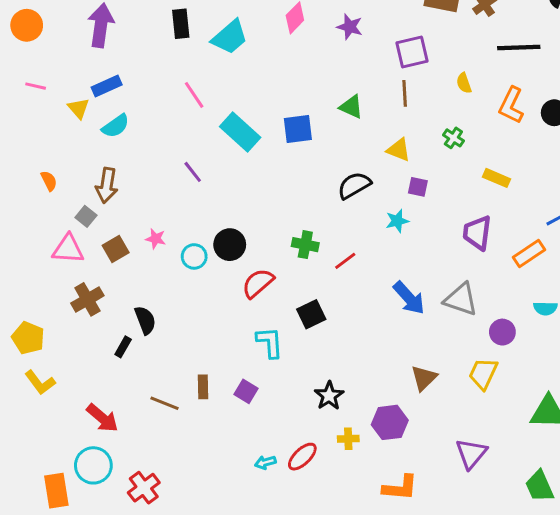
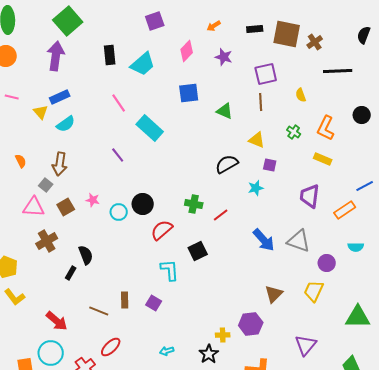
orange L-shape: (511, 105) -> (326, 128), moved
blue square: (298, 129) -> (189, 93), moved
black star: (329, 396) -> (209, 354), moved
red ellipse: (302, 457) -> (111, 347), moved

